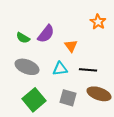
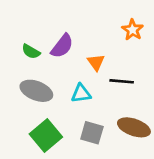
black line: (88, 70) -> (122, 81), moved

